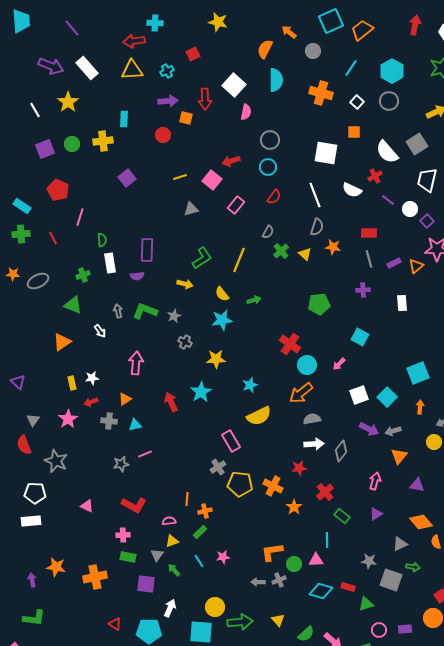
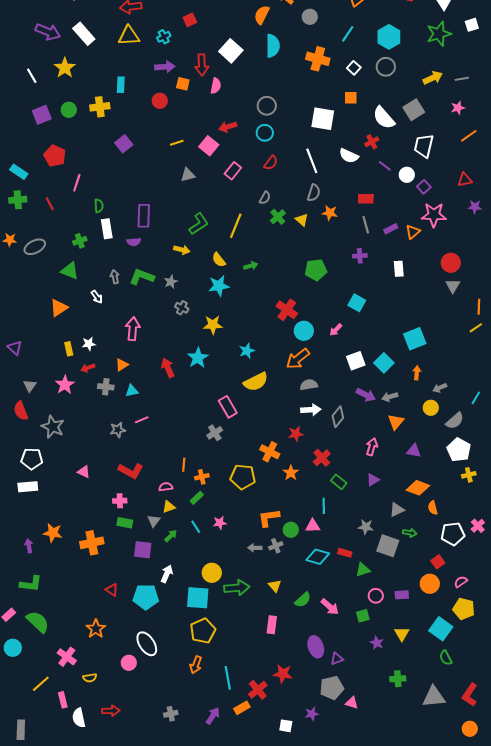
pink semicircle: (246, 112) -> (216, 86), moved
yellow pentagon: (240, 484) -> (243, 477), moved
orange diamond: (421, 522) -> (418, 488), turned -30
green arrow: (174, 570) -> (171, 536), turned 88

